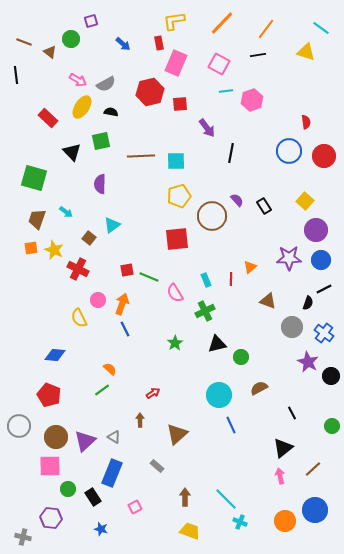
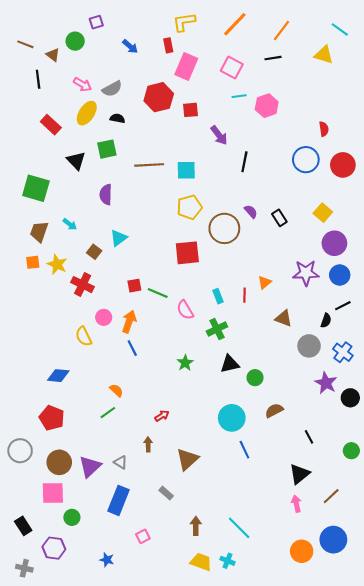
black line: (16, 75) -> (38, 79), moved
black rectangle: (93, 497) -> (23, 526), moved
cyan cross: (240, 522) -> (228, 561), moved

